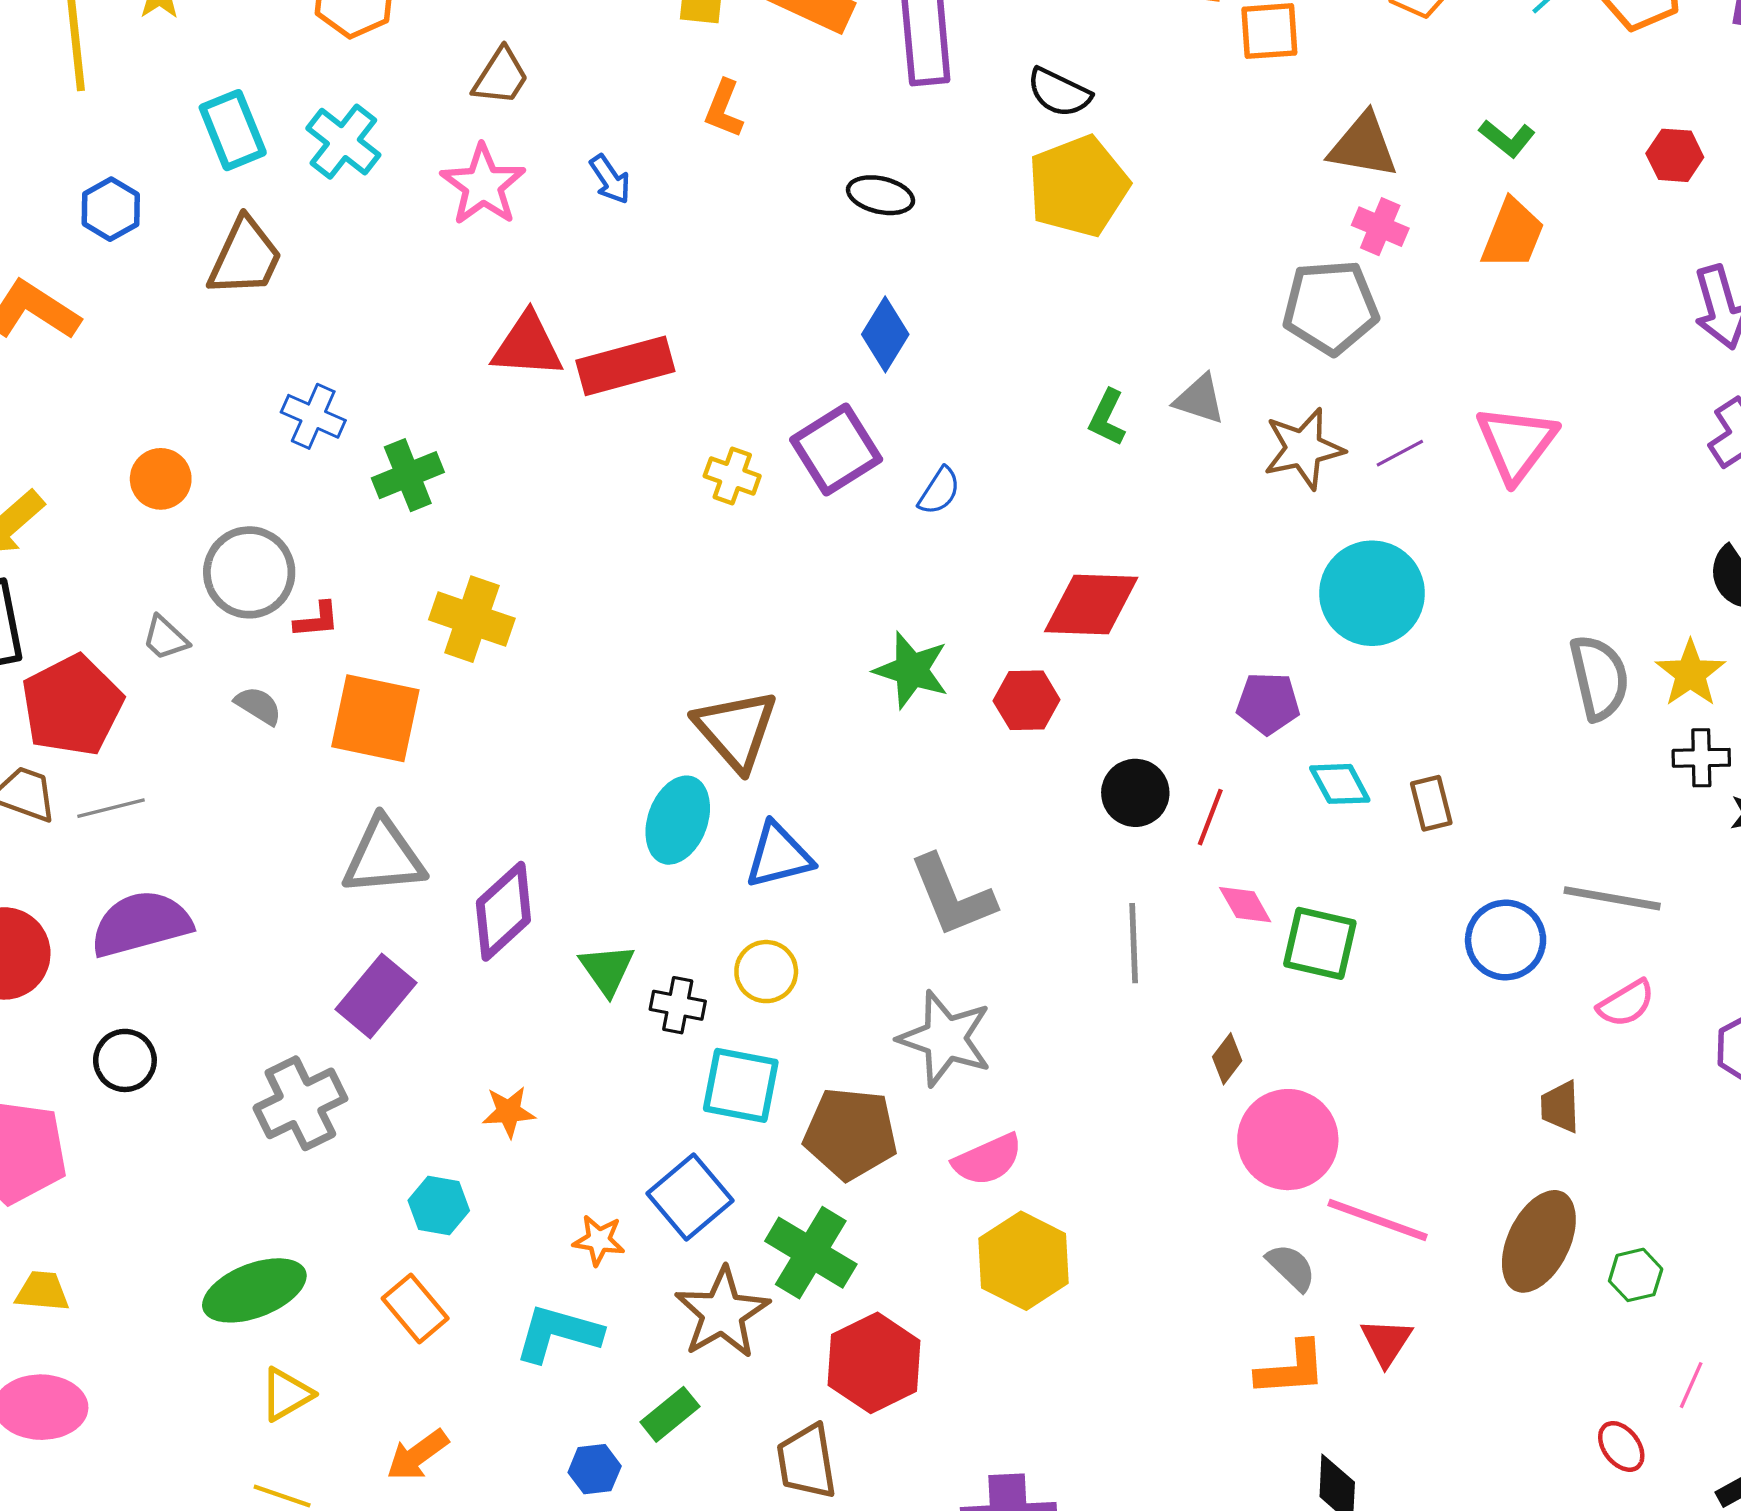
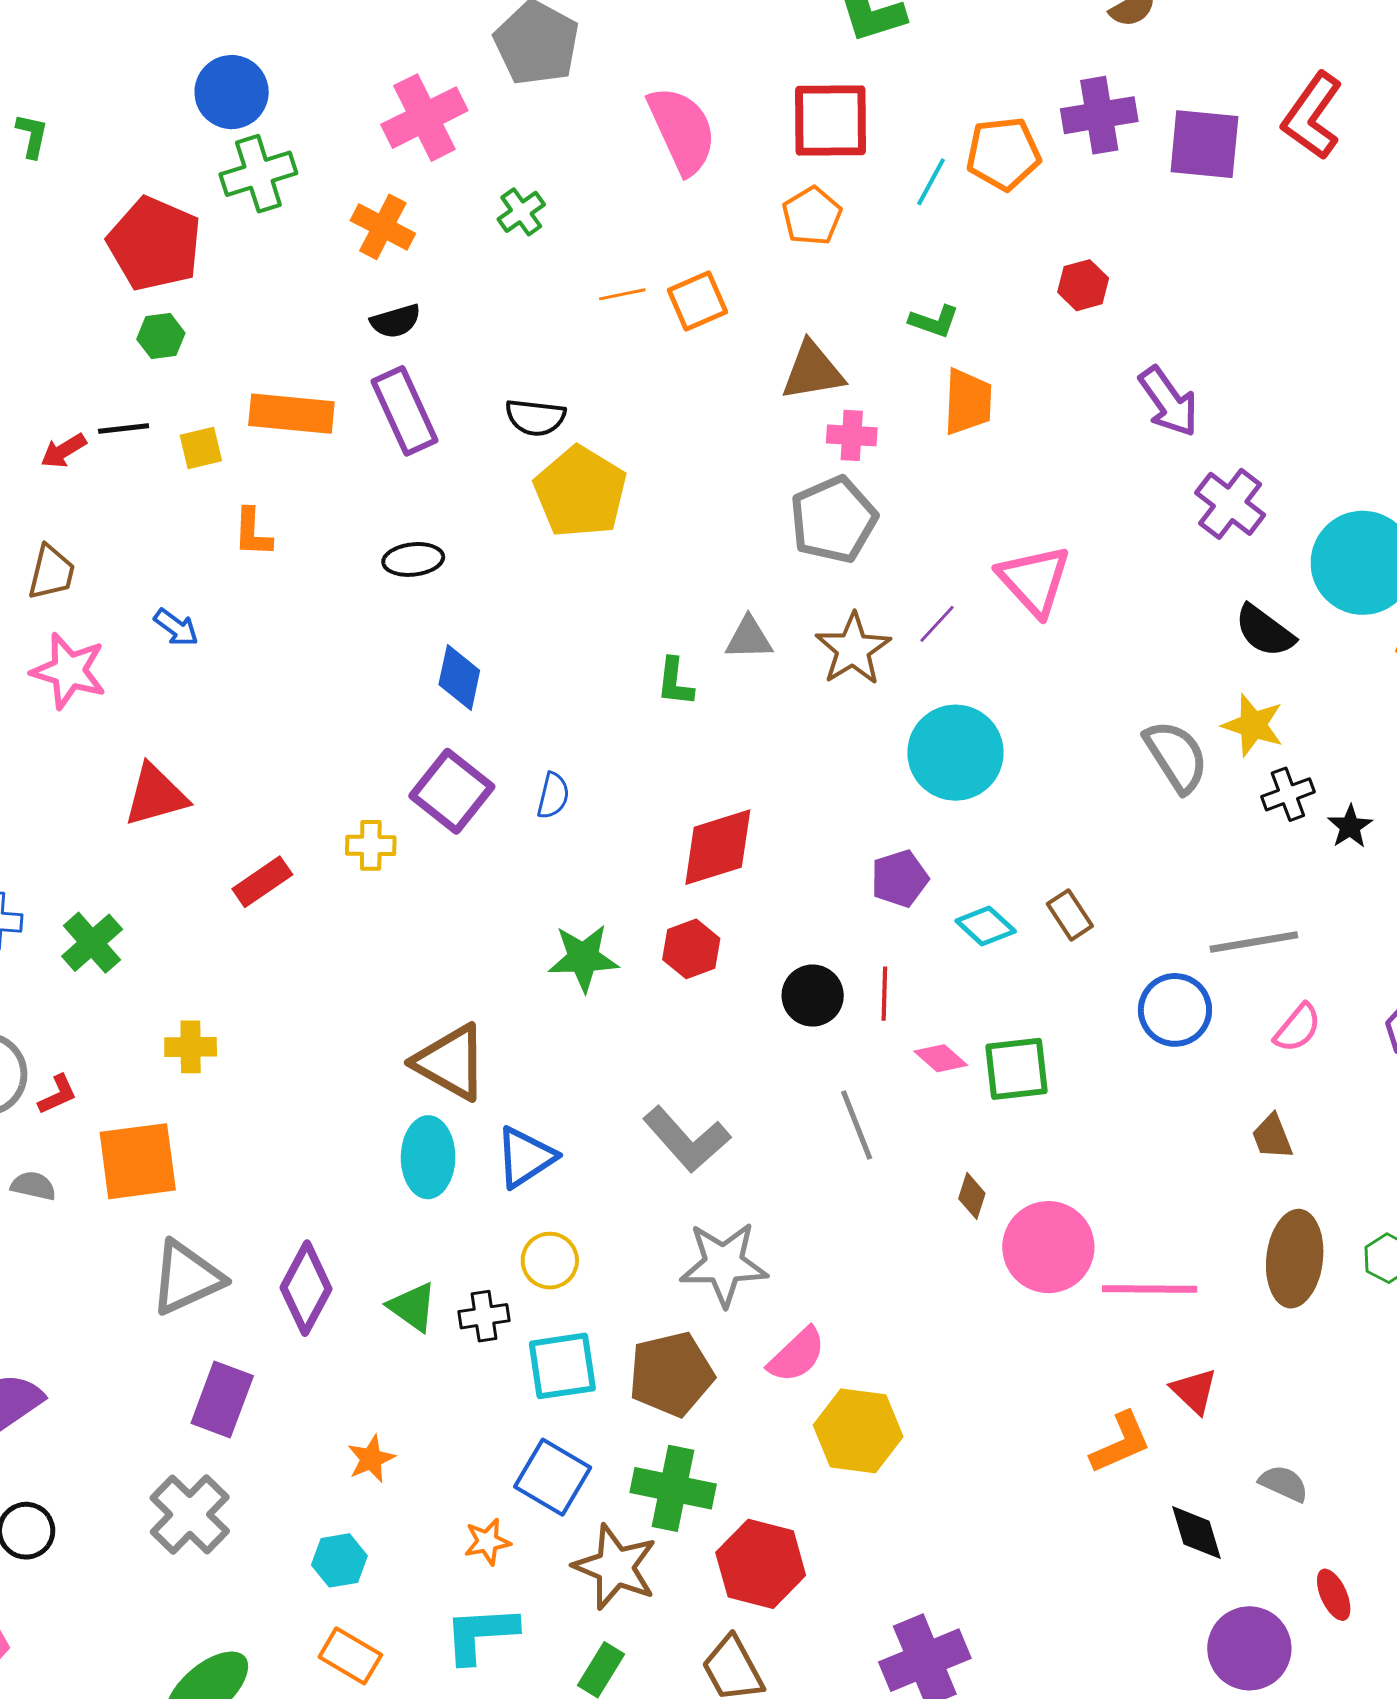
red rectangle: (625, 366) -> (262, 882), moved, size x0.7
yellow cross: (472, 619) -> (191, 1047), size x0.7
gray semicircle: (1291, 1267) -> (1284, 1483), moved

